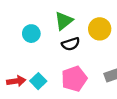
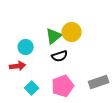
yellow circle: (100, 29) -> (72, 32), moved
red arrow: (16, 81) -> (18, 66), moved

